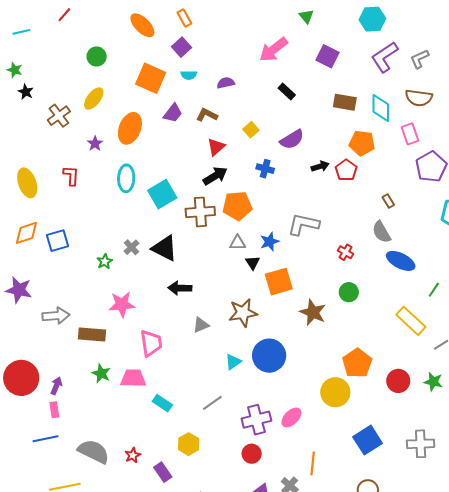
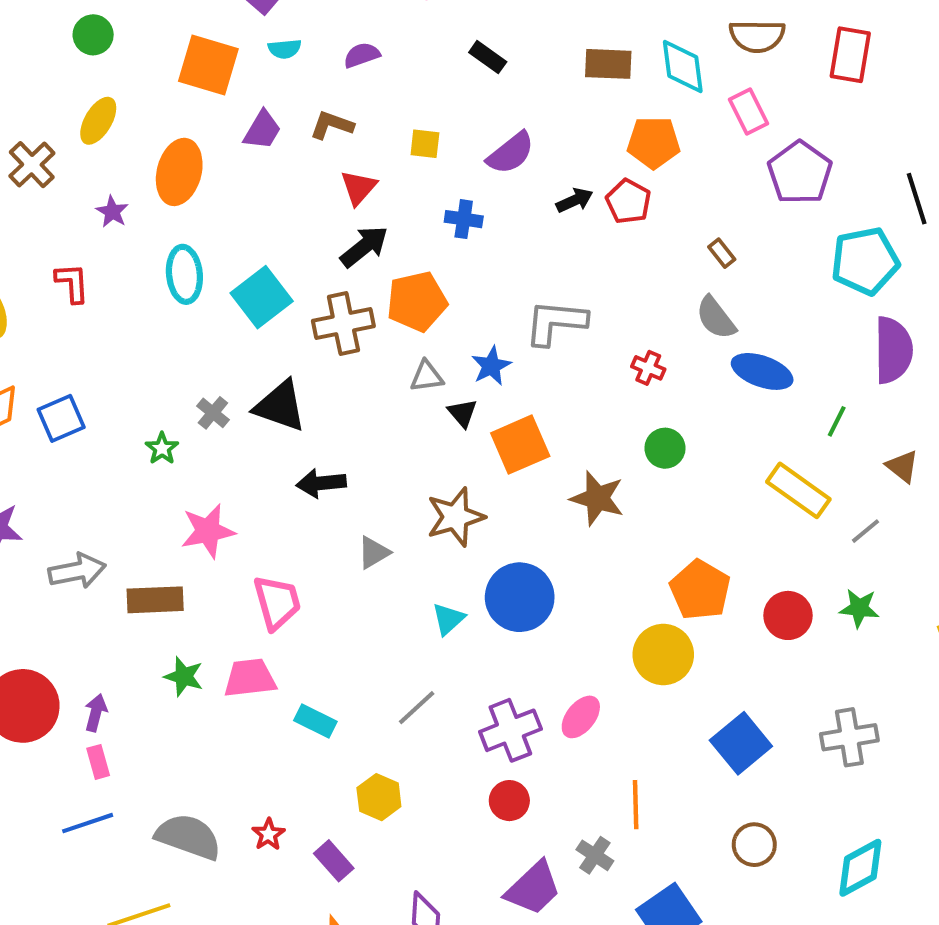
yellow square: (251, 130) -> (425, 144), turned -35

